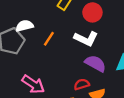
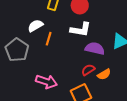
white semicircle: (24, 26) -> (35, 26), moved

